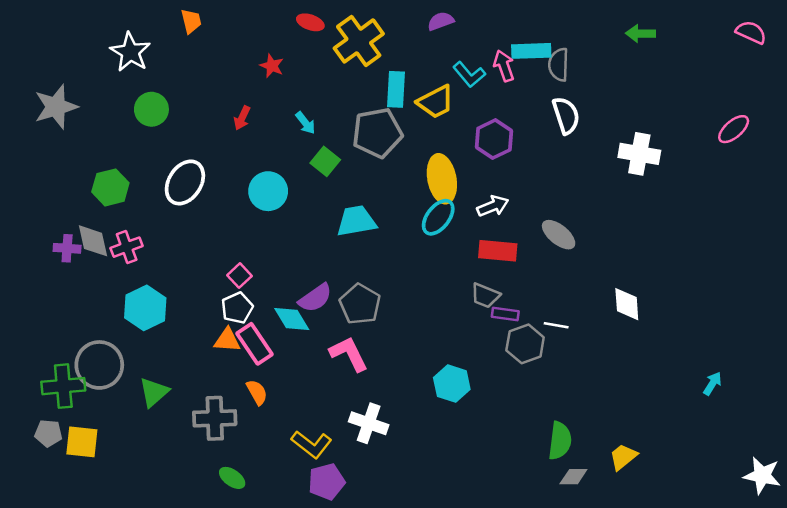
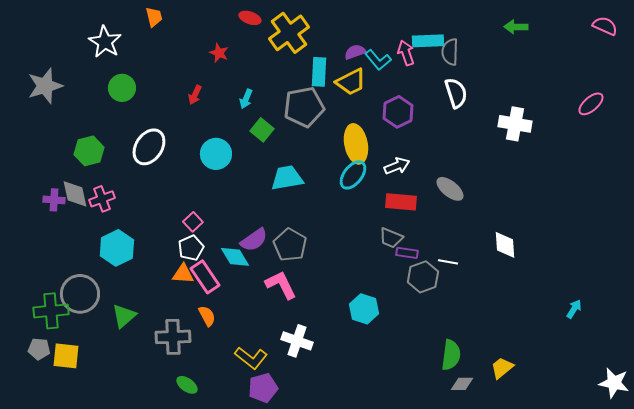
purple semicircle: (441, 21) -> (355, 52), moved
cyan arrow: (305, 123) -> (246, 99), turned 60

